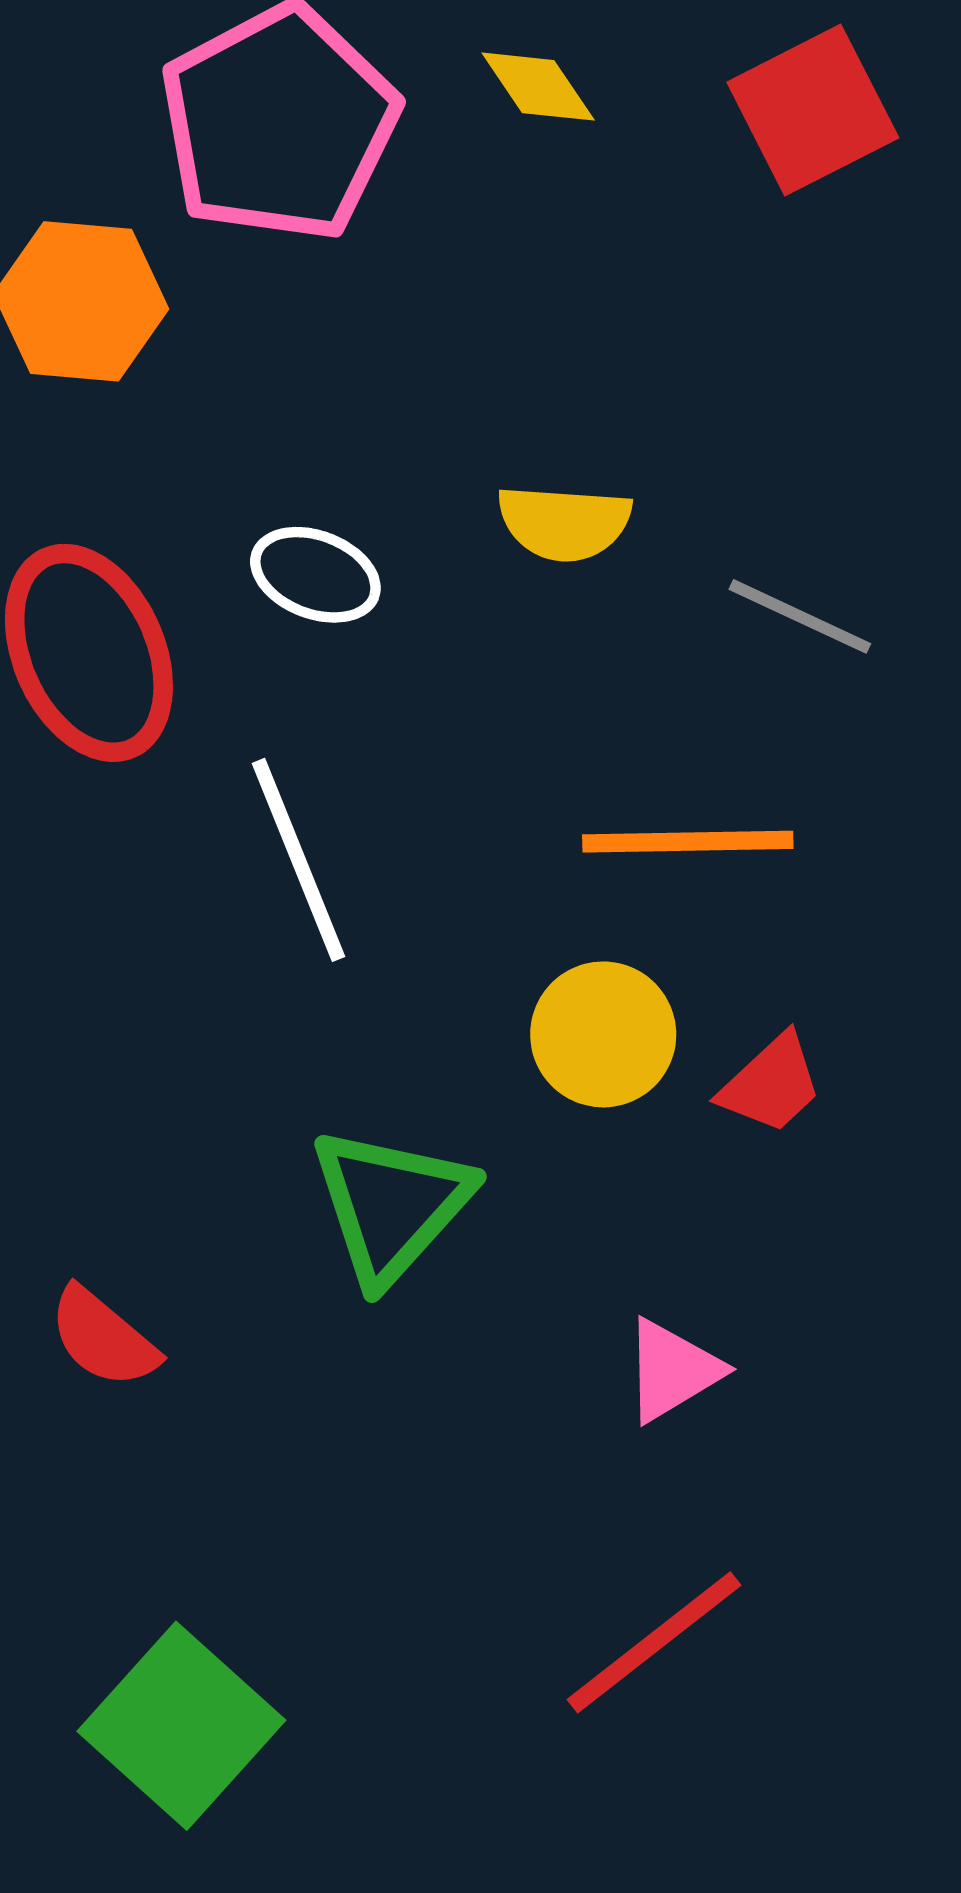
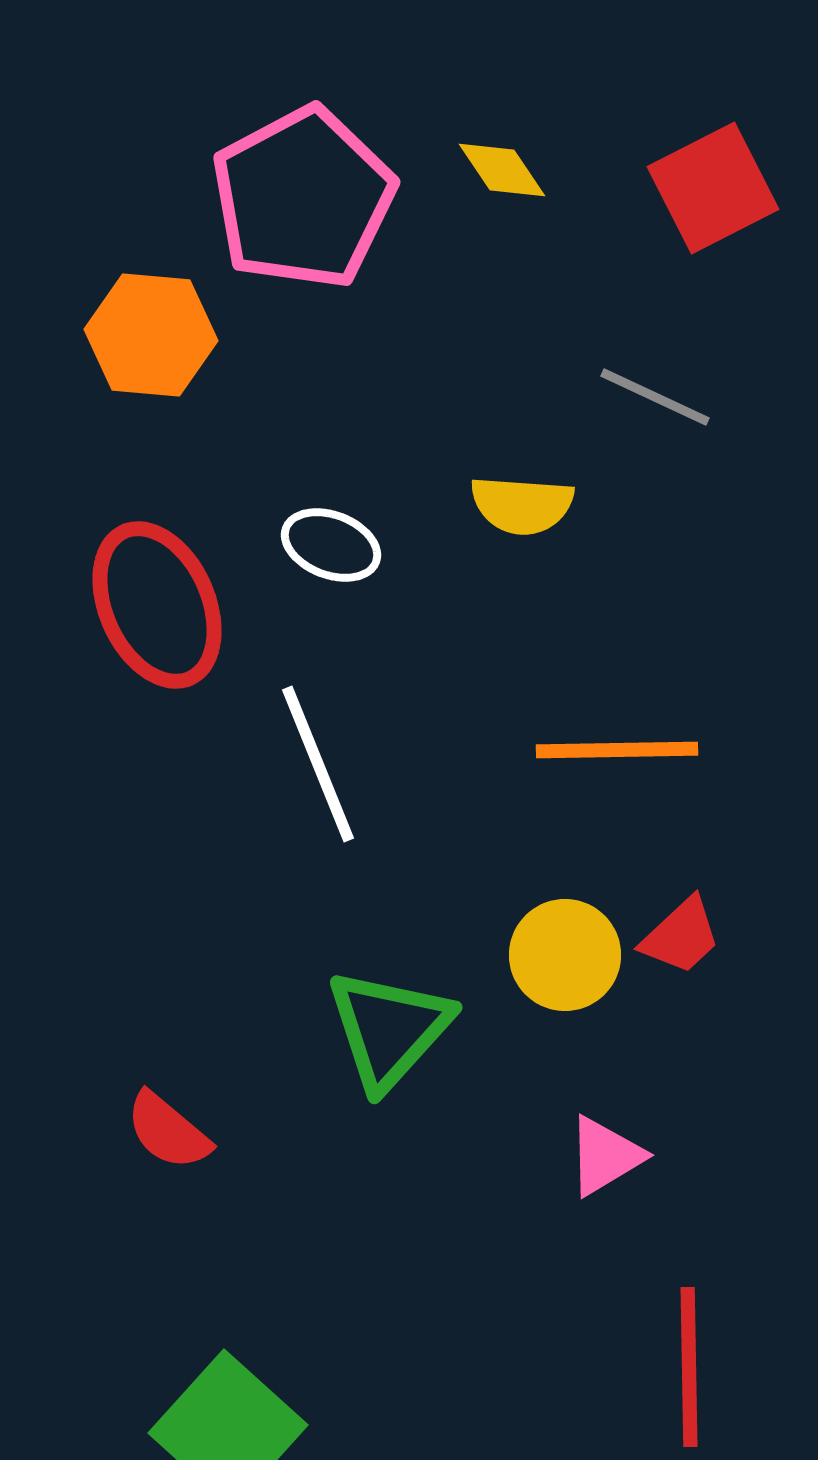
gray line: (800, 616) -> (655, 397), moved
yellow circle: (603, 1034) -> (565, 955), moved
red line: (654, 1642) -> (689, 1367), moved, turned -53

